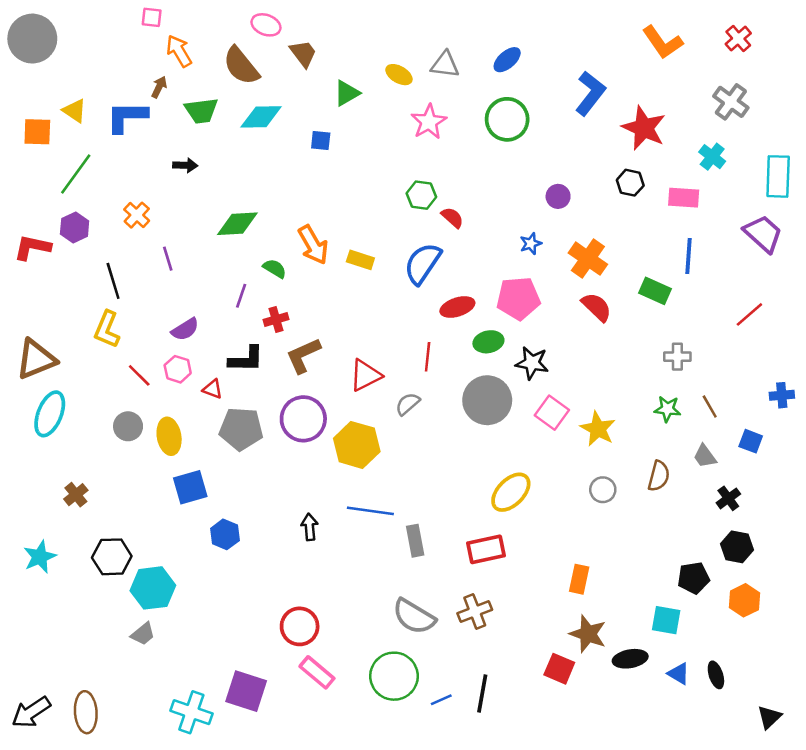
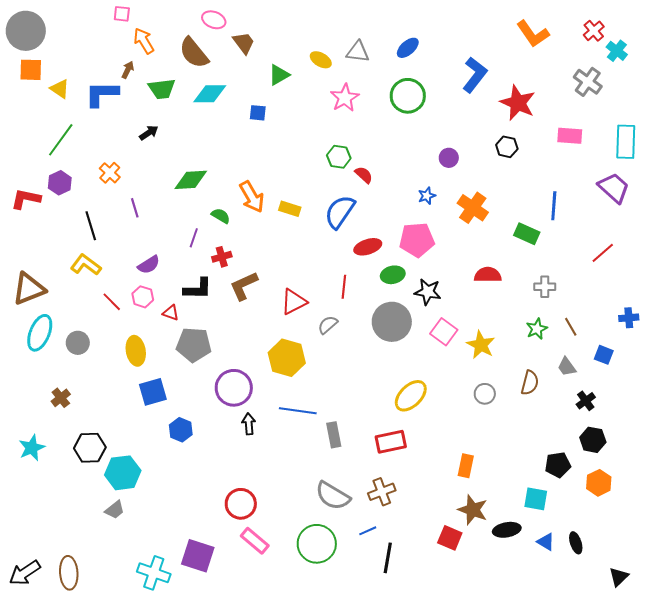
orange square: (37, 132) -> (31, 70), moved
cyan cross: (712, 157) -> (617, 51), moved
black arrow: (185, 165) -> (149, 133), turned -36
pink rectangle: (684, 198) -> (570, 136), moved
red semicircle: (597, 307) -> (488, 275), moved, turned -44
yellow L-shape: (107, 329) -> (86, 265), turned 104
green star: (667, 409) -> (537, 329), turned -30
purple circle: (303, 419) -> (234, 388), moved
gray circle: (128, 426) -> (78, 343), moved
blue line: (441, 700) -> (368, 531), moved

